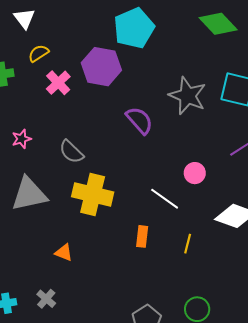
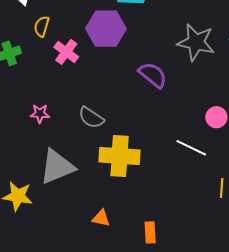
yellow semicircle: (38, 53) -> (42, 26), turned -30
pink star: (22, 139) -> (40, 114), turned 30
orange rectangle: (142, 236) -> (150, 232), moved

